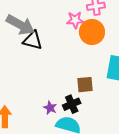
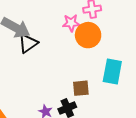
black triangle: (33, 40) -> (28, 43), turned -50

